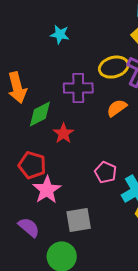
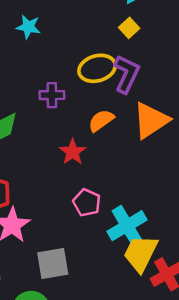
purple cross: (78, 88) -> (52, 95), size x0.7
red star: (63, 133) -> (73, 152), moved

